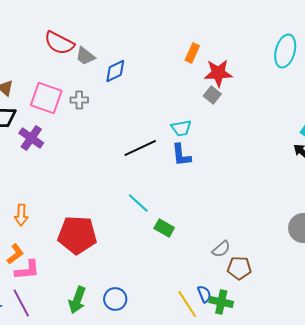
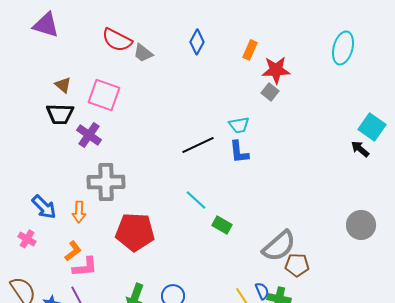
blue diamond: (115, 71) -> (197, 42), moved, turned -35
gray cross: (79, 100) -> (106, 182), moved, size x2.0
gray semicircle: (221, 249) -> (279, 246), size x1.8

